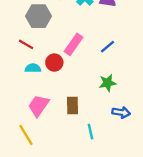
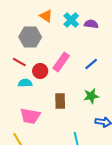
red circle: (54, 63) -> (40, 71), moved
pink trapezoid: (38, 106) -> (30, 116), turned -115
brown rectangle: (72, 106) -> (60, 101), moved

